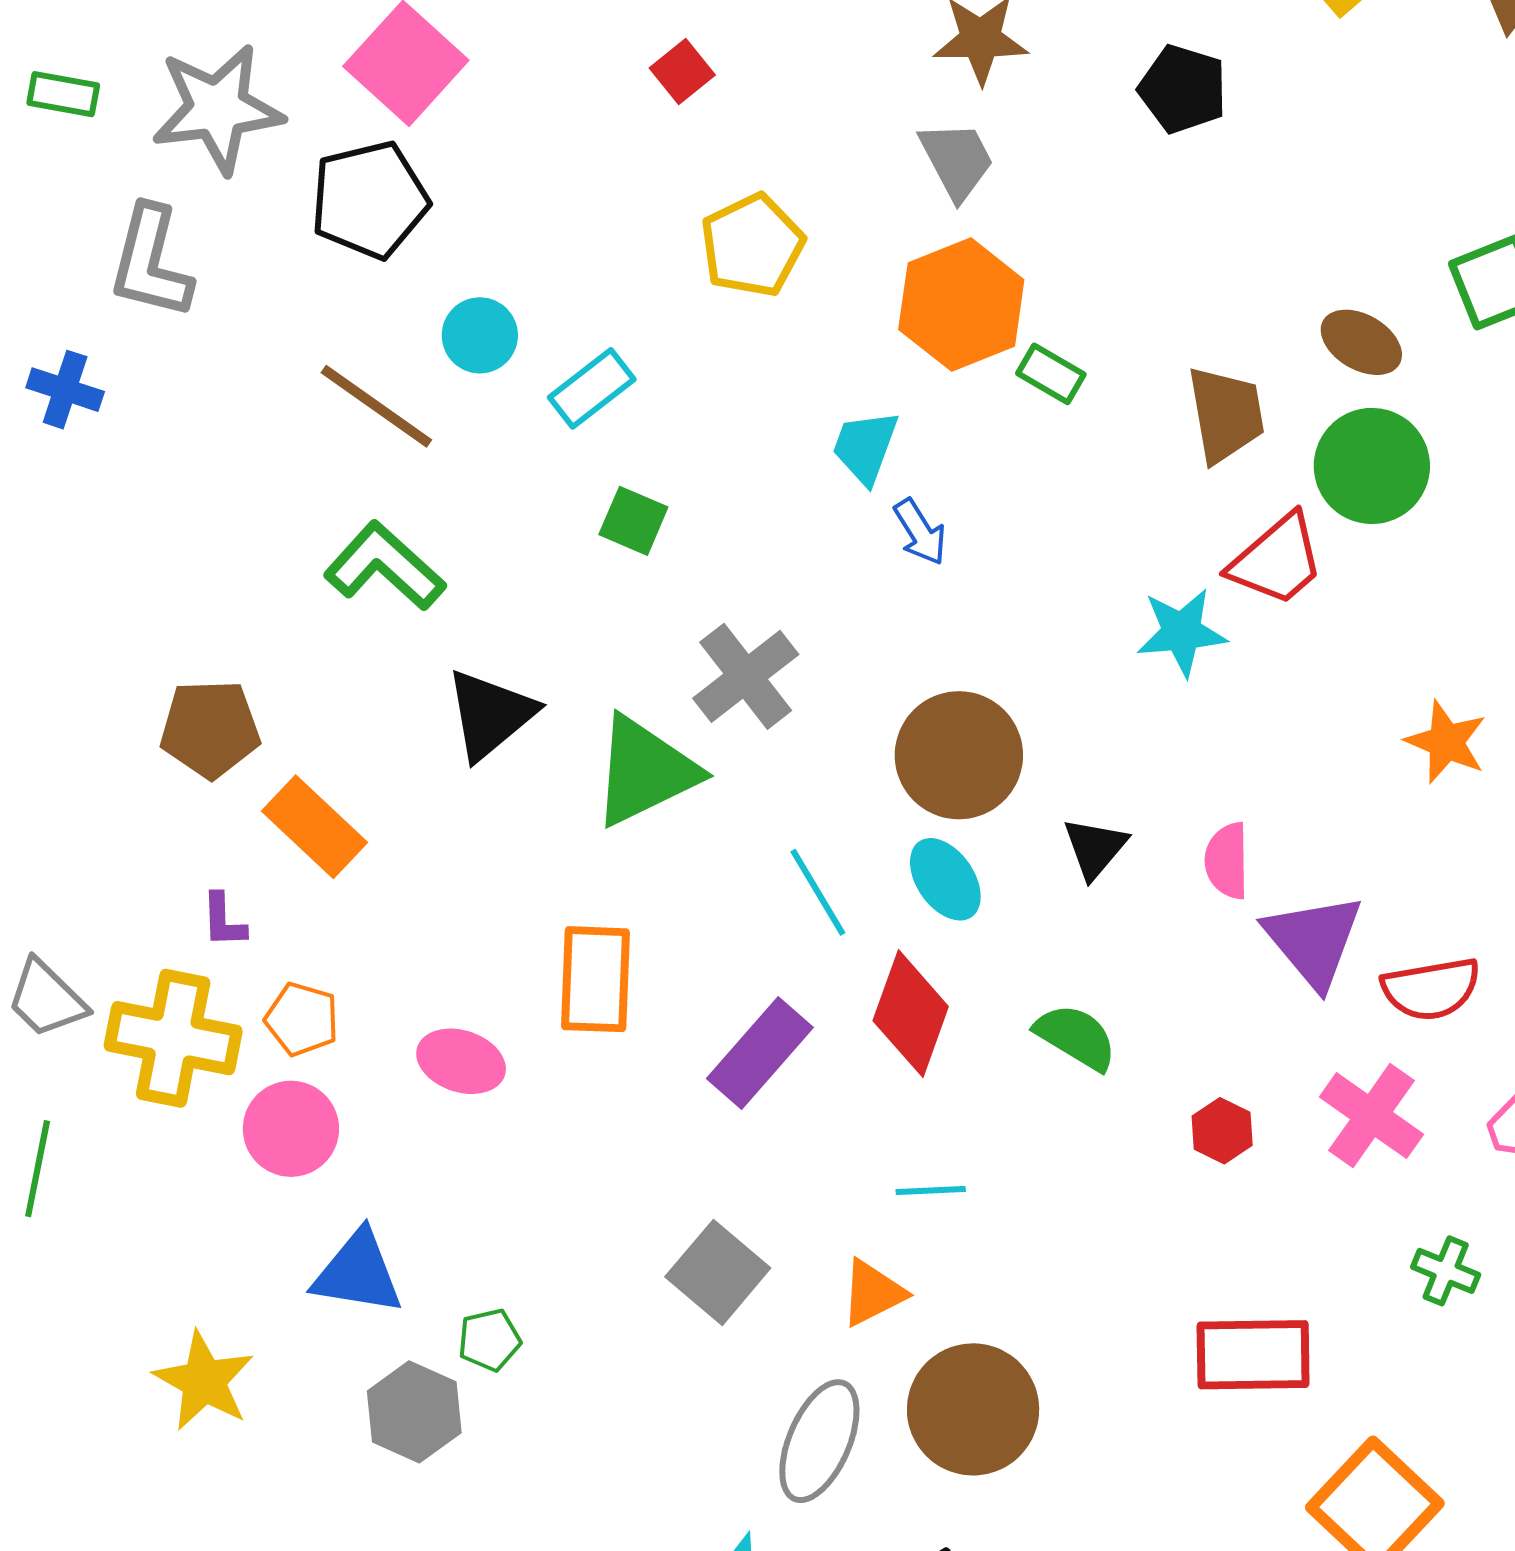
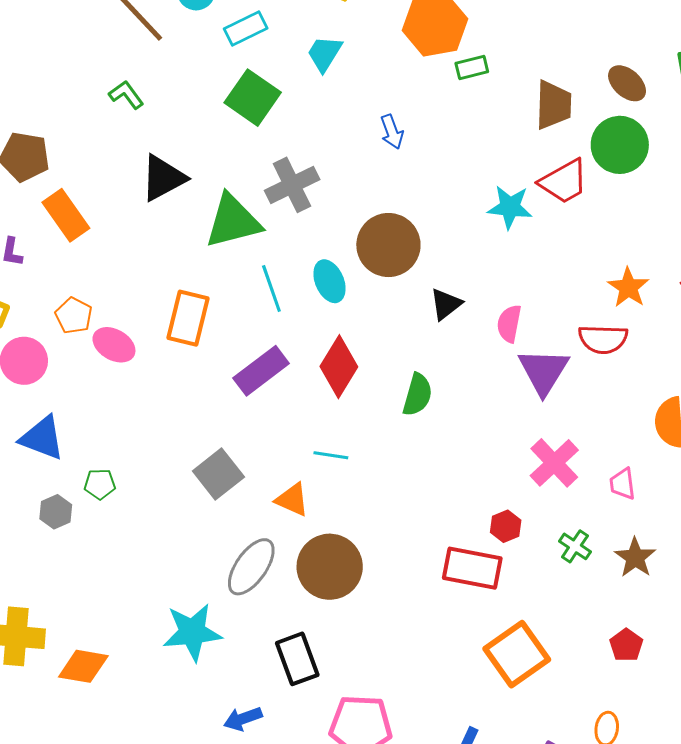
green rectangle: (1051, 374) -> (472, 68), turned -56
cyan trapezoid: (865, 447) -> (324, 54), moved
green square: (633, 521) -> (253, 98), size x1.6
green L-shape: (385, 566) -> (126, 95), size x0.6
cyan ellipse: (945, 879) -> (329, 281), moved
cyan line: (818, 892) -> (271, 288), moved
red semicircle: (1431, 989) -> (603, 339), moved
orange pentagon: (302, 1019) -> (74, 316), moved
green semicircle: (1076, 1037) -> (417, 395), turned 63
red hexagon: (1222, 1131) -> (506, 526), moved
orange triangle: (873, 1293) -> (292, 500), turned 39
gray hexagon: (414, 1412) -> (56, 512), size x0.7

